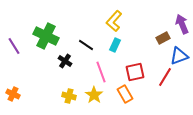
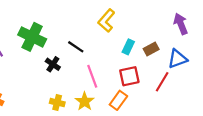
brown rectangle: (163, 38) -> (151, 49), moved
cyan rectangle: (115, 45) -> (128, 47), moved
orange rectangle: (125, 94) -> (118, 100), turned 66

